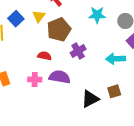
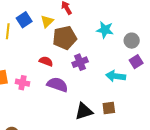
pink cross: (35, 80) -> (22, 83), moved

